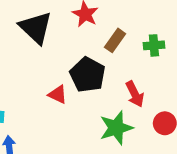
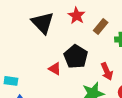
brown rectangle: (115, 40) -> (101, 26), moved

